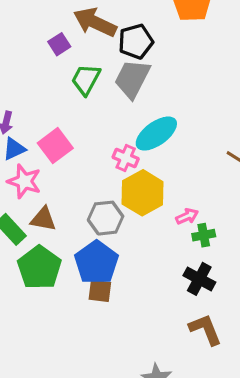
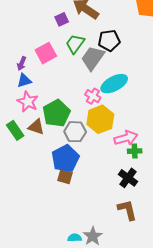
black pentagon: (136, 41) -> (109, 40), moved
gray trapezoid: (132, 79) -> (93, 58), moved
pink square: (55, 146) -> (46, 53), moved
pink arrow: (187, 216) -> (126, 138), size x1.6
green pentagon: (39, 268) -> (56, 113), moved

